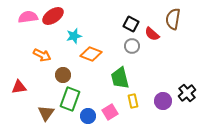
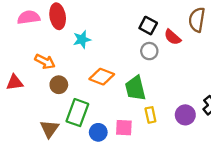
red ellipse: (53, 16) -> (58, 16), turned -65
orange diamond: (91, 54) -> (102, 77), moved
brown circle: (63, 75) -> (59, 85), moved
red triangle: (19, 87) -> (15, 82), moved
pink square: (110, 112) -> (124, 128), turned 35

